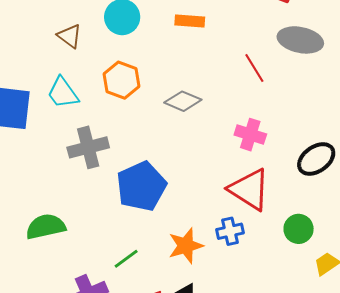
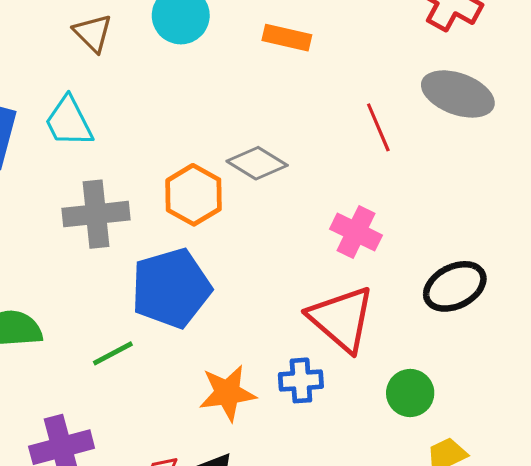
orange hexagon: (122, 80) -> (193, 195), moved
green line: (126, 259) -> (113, 353), moved

